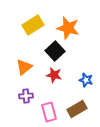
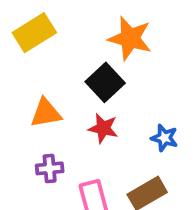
yellow rectangle: (33, 25) -> (34, 33), moved
orange triangle: (24, 67) -> (46, 113), turned 30

